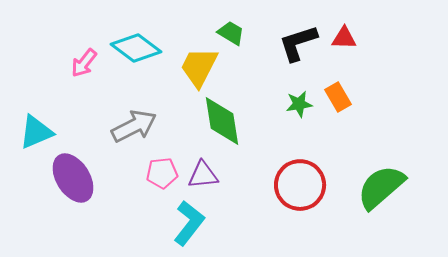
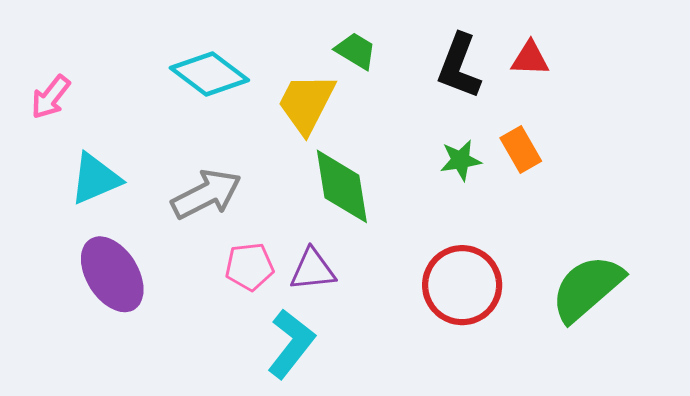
black L-shape: (298, 43) -> (459, 66), turned -51
pink arrow: (84, 63) -> (51, 97), moved
cyan triangle: (36, 132) -> (95, 179), moved

